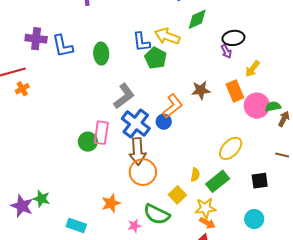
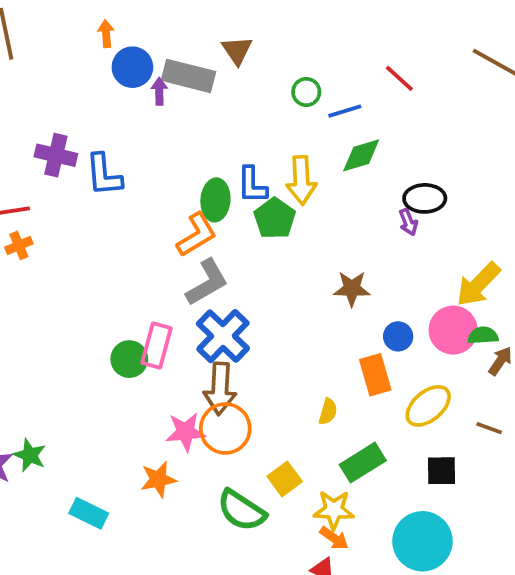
yellow arrow: (167, 36) -> (301, 180), turned -120
green ellipse: (101, 54) -> (215, 200), moved
yellow arrow: (252, 69) -> (478, 284), moved, size x1.5
orange rectangle: (235, 91) -> (375, 375), moved
orange L-shape: (173, 106) -> (197, 235), moved
blue circle: (164, 122) -> (398, 336), moved
yellow ellipse: (231, 148) -> (428, 406), moved
yellow semicircle: (195, 175) -> (328, 412), moved
cyan circle: (254, 219) -> (422, 541), size x1.6
pink star: (134, 226) -> (186, 432), moved, size x1.5

